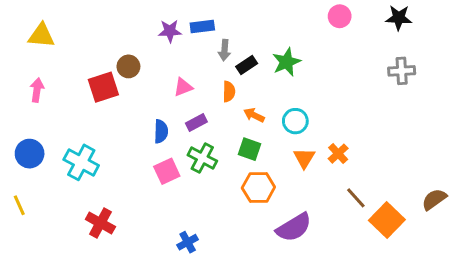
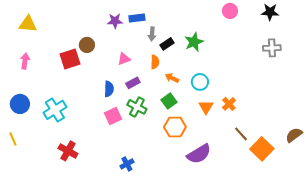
green square: (250, 149) -> (169, 101), turned 35
cyan cross: (81, 162) -> (55, 110), turned 30

